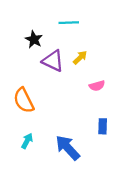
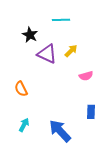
orange semicircle: (24, 100) -> (21, 89), size x0.7

